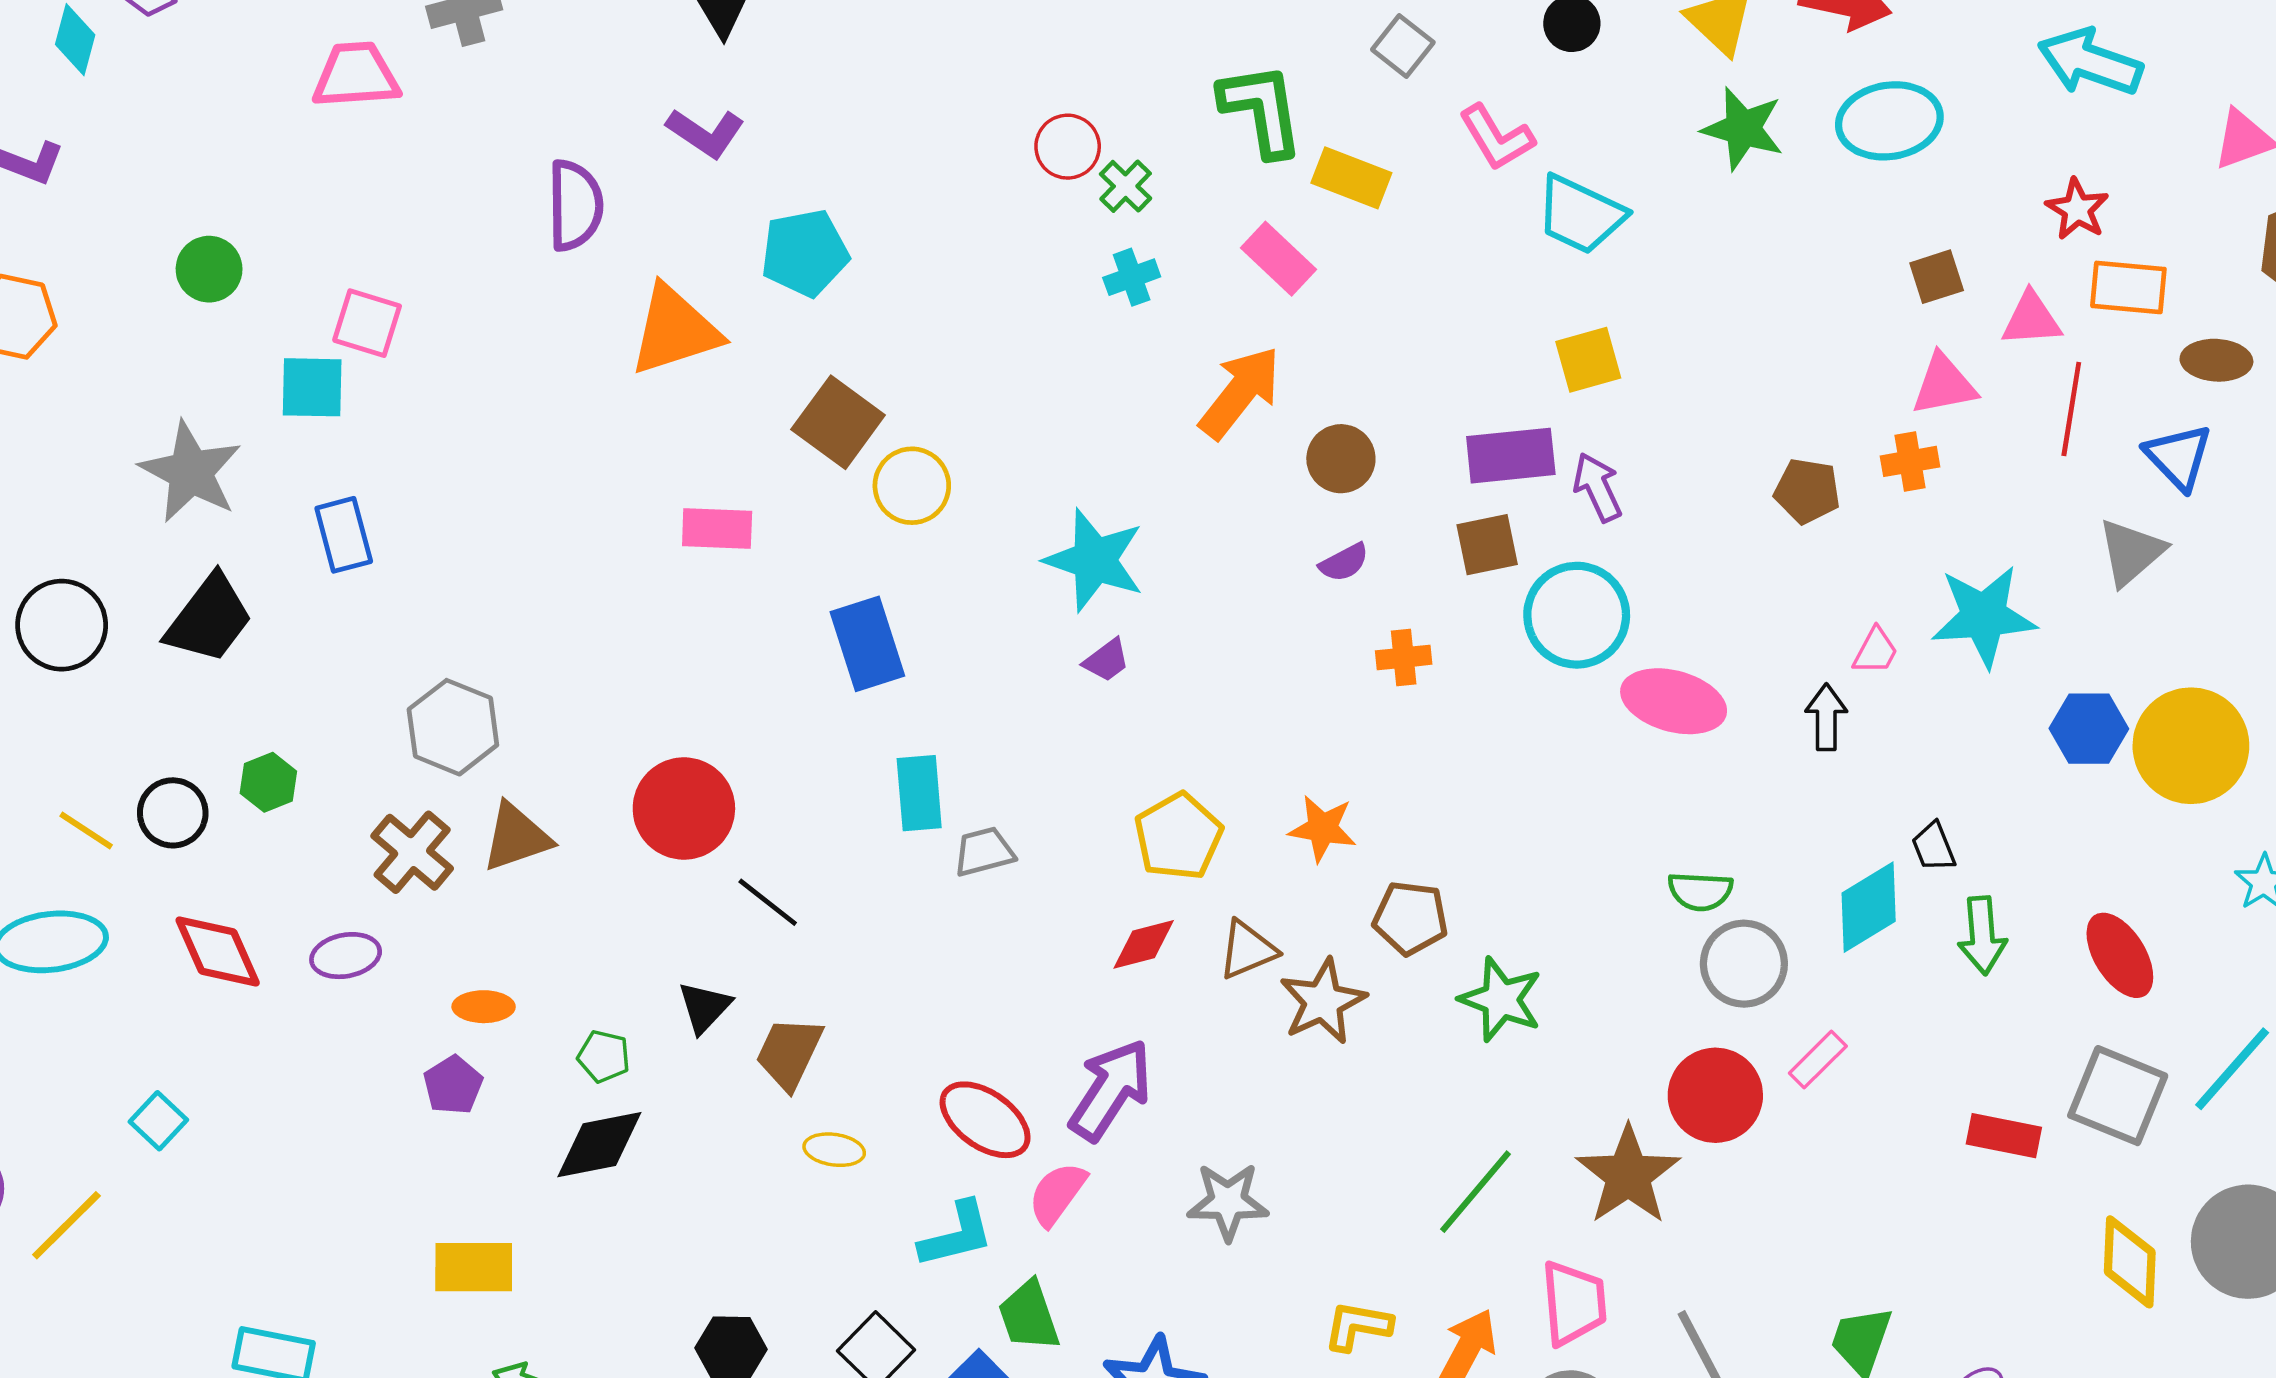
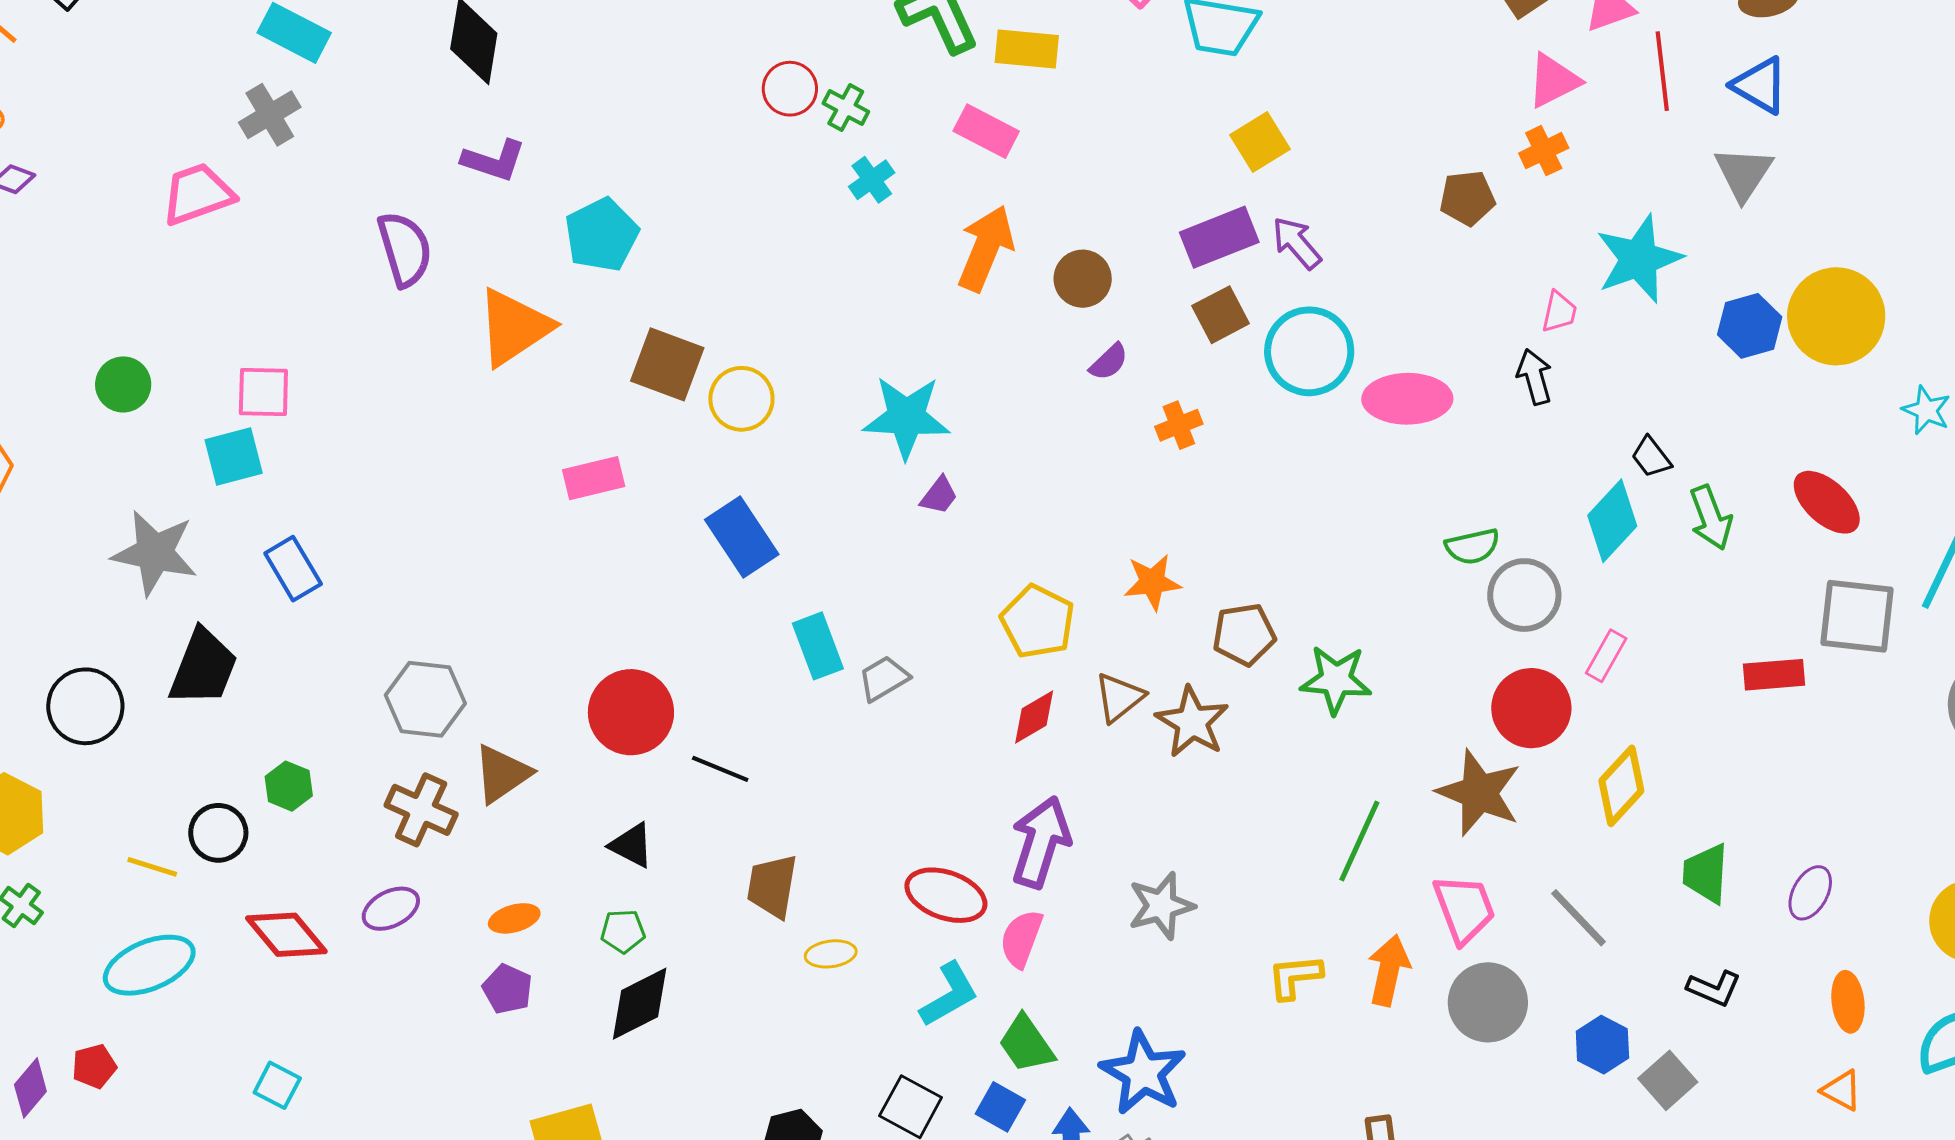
black triangle: (705, 1007) -> (632, 845), moved, turned -30
yellow diamond: (2130, 1262) -> (1621, 786), moved, turned 56

